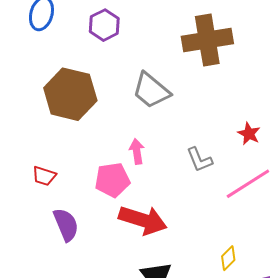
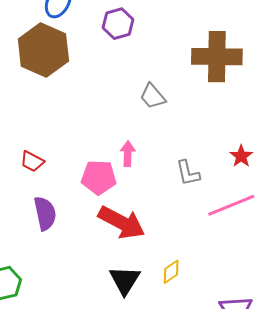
gray trapezoid: (151, 90) -> (153, 96), size x0.7
brown hexagon: (70, 94) -> (43, 50), moved
yellow diamond: (228, 258) -> (171, 272), moved

